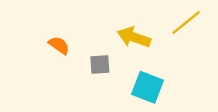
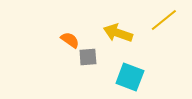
orange semicircle: (59, 45) -> (70, 40), moved

